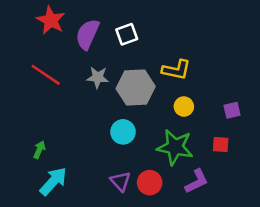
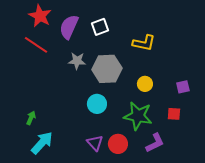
yellow L-shape: (176, 70) -> (144, 43), moved
red line: (46, 75) -> (36, 45), moved

